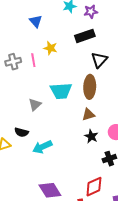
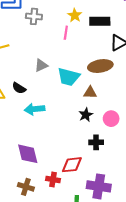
black rectangle: (85, 36) -> (100, 21), moved
pink line: (33, 60) -> (66, 33), moved
brown ellipse: (90, 87) -> (100, 66), turned 60
cyan trapezoid: (61, 91) -> (69, 77), moved

